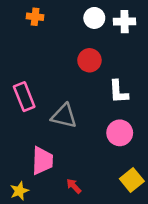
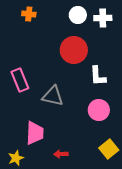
red circle: (89, 60) -> (74, 50), size x1.4
red arrow: (74, 186) -> (61, 154), turned -48

